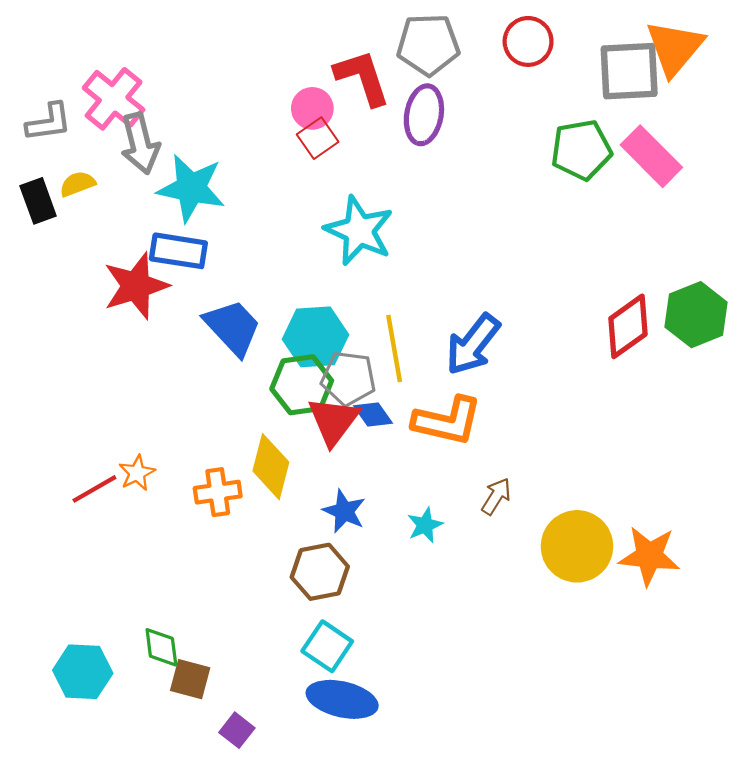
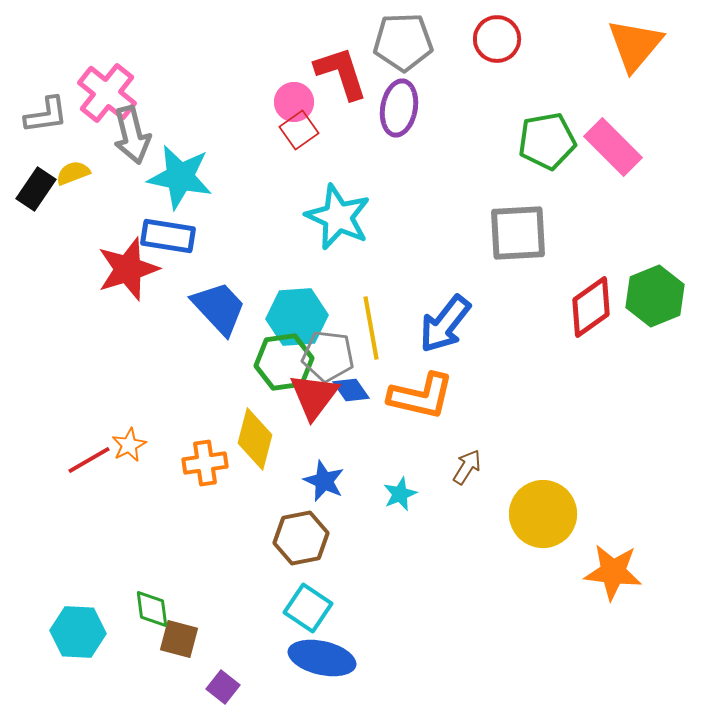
gray square: (629, 71) -> (518, 233), moved
black rectangle: (38, 201) -> (36, 189), turned 54
orange star: (649, 556) -> (613, 572), moved

